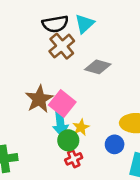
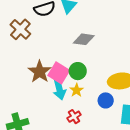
brown cross: (62, 46) -> (20, 29), moved
green circle: (68, 140) -> (78, 71), moved

